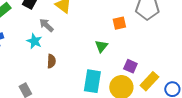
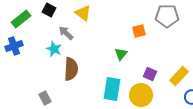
brown semicircle: (51, 61) -> (71, 69), size x1.6
yellow rectangle: (149, 81) -> (179, 76), moved

